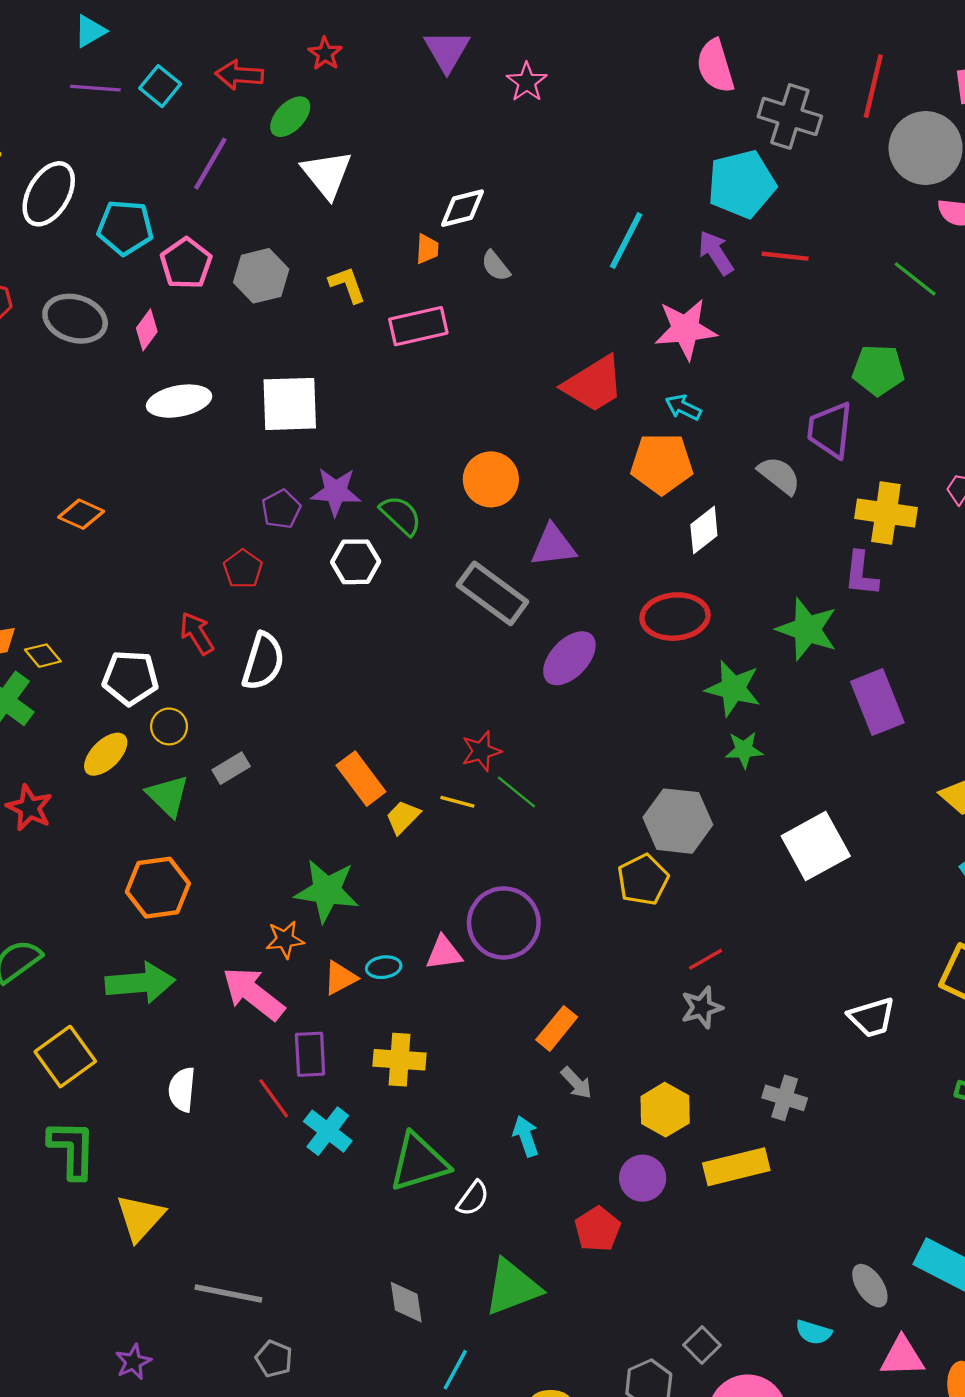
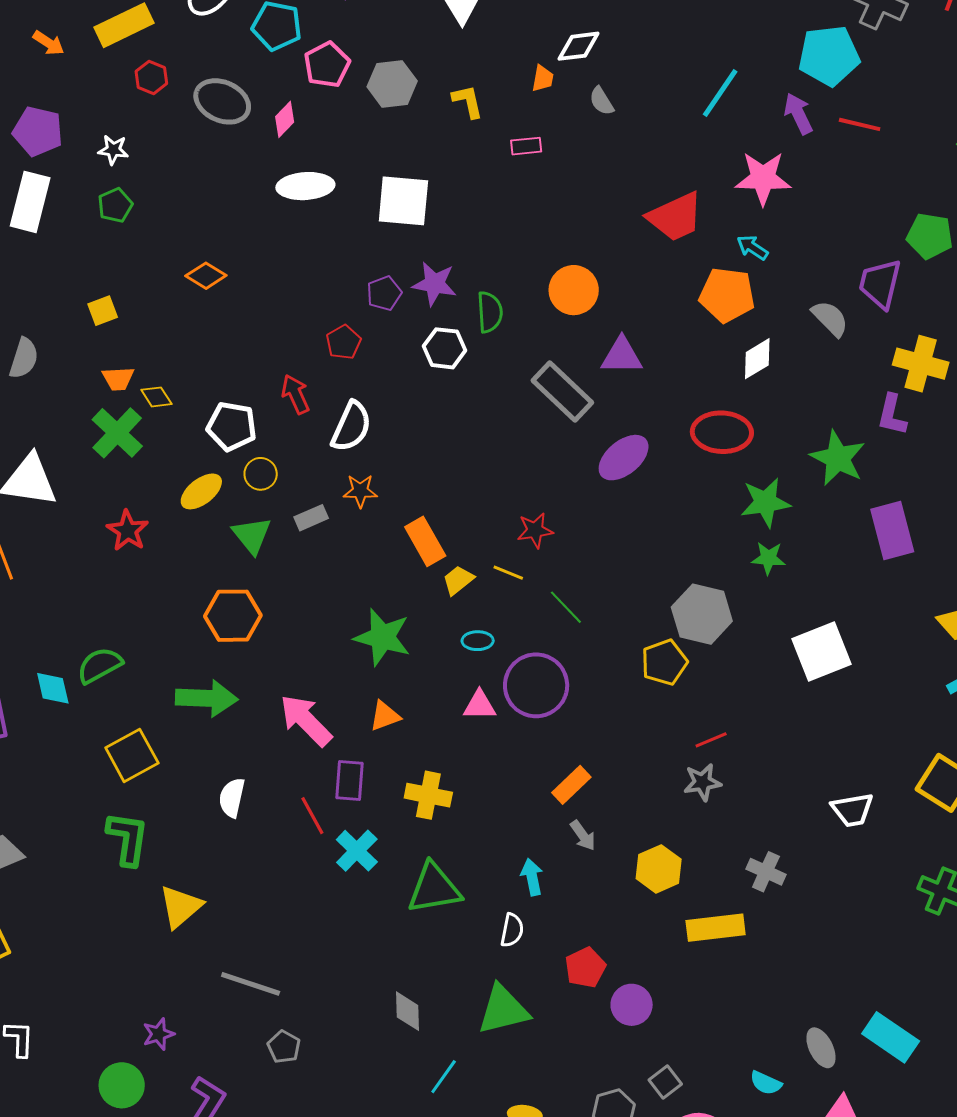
pink rectangle: (418, 326) -> (526, 146), size x0.6
green semicircle: (401, 515) -> (490, 312), turned 36
green star: (733, 688) -> (765, 502), turned -30
green line: (516, 792) -> (566, 607), moved
orange star: (285, 939) -> (360, 491), moved
cyan ellipse: (384, 967) -> (478, 641), moved
purple circle: (643, 1178) -> (632, 1005), moved
white semicircle: (473, 1198) -> (512, 930), moved, turned -32

